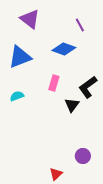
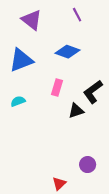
purple line: (80, 25) -> (77, 15), moved
black triangle: (72, 105) -> (76, 111), turned 35

